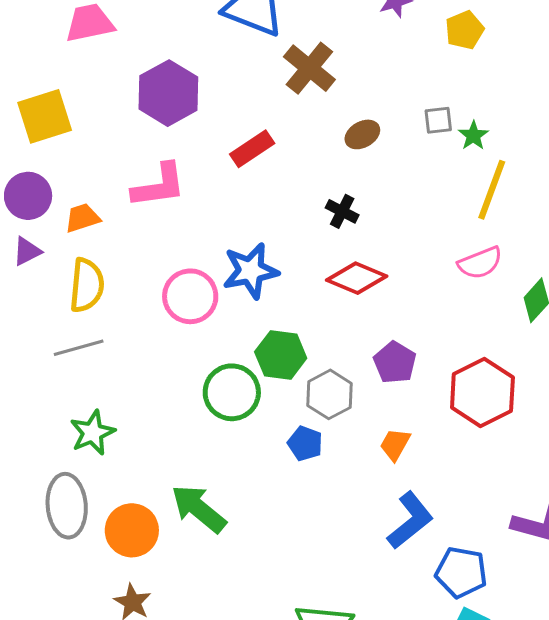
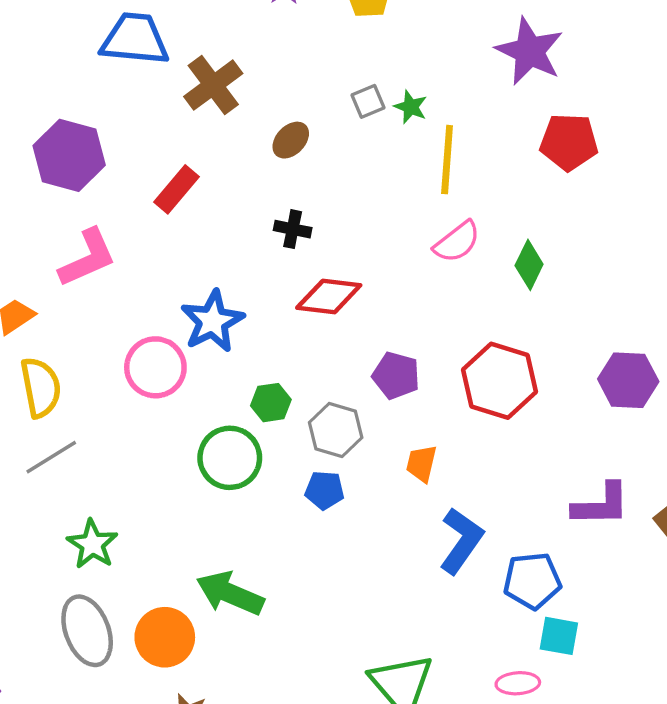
brown cross: (309, 68) -> (213, 85), turned 30
green hexagon: (281, 355) -> (271, 403), size x0.7

